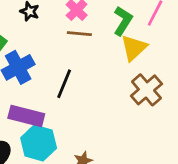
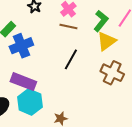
black line: (64, 84) -> (71, 59), moved
brown cross: (146, 90) -> (112, 73), turned -30

